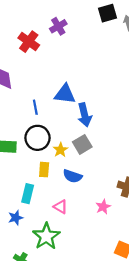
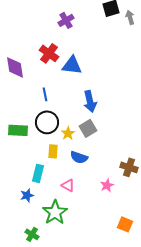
red cross: (29, 42) -> (49, 53), moved
blue triangle: (65, 94) -> (72, 65), moved

